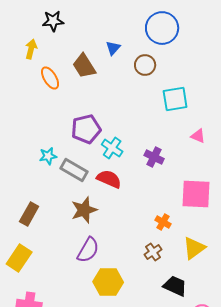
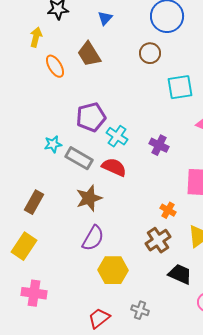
blue triangle: (113, 48) -> (105, 18), moved
brown cross: (153, 252) -> (158, 240), size x1.4

